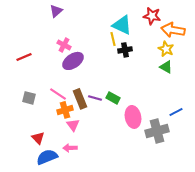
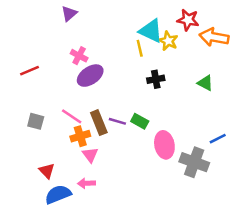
yellow star: (166, 49) -> (168, 41), moved
black cross: (125, 50) -> (156, 79), moved
gray cross: (157, 131) -> (194, 162), turned 35

